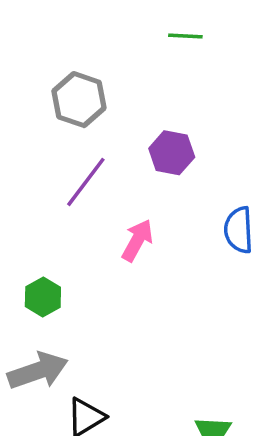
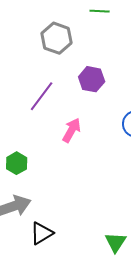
gray hexagon: (79, 100) -> (57, 38), moved

